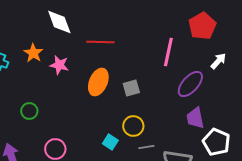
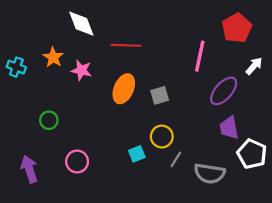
cyan square: (110, 142) -> (137, 154), turned 35
gray line: (146, 147) -> (176, 159), turned -49

